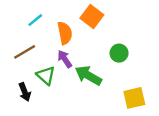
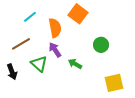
green arrow: (88, 75) -> (75, 64), size x0.6
black arrow: (25, 92) -> (12, 72), moved

